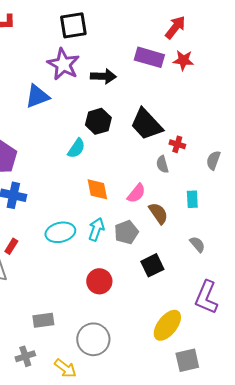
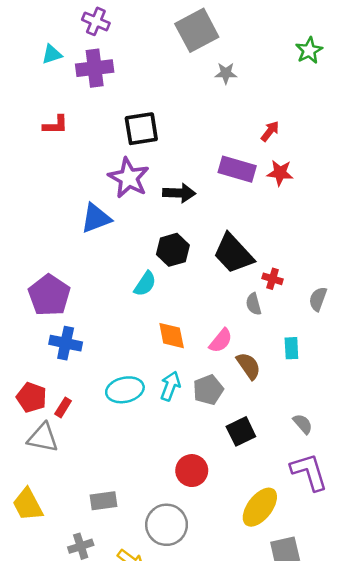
red arrow: (175, 27) -> (270, 131), size x0.7
gray semicircle: (197, 244) -> (303, 424), moved
red circle: (99, 281) -> (192, 471), moved
purple L-shape: (206, 297) -> (309, 472), turned 140

